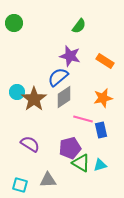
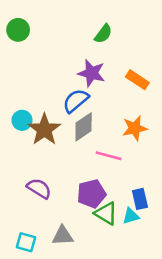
blue rectangle: (101, 130) -> (140, 199), moved

